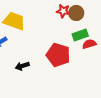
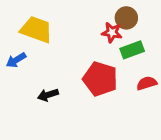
red star: (63, 11) -> (112, 32), moved
red semicircle: (89, 44) -> (147, 83), moved

